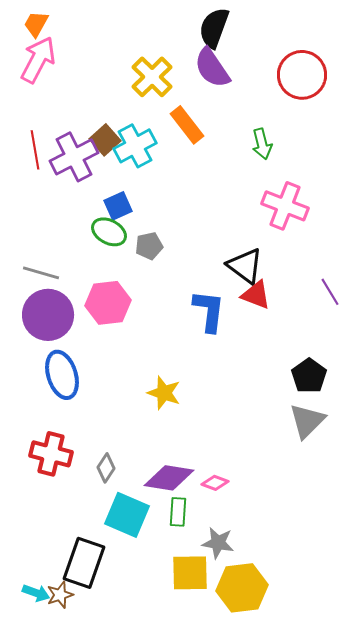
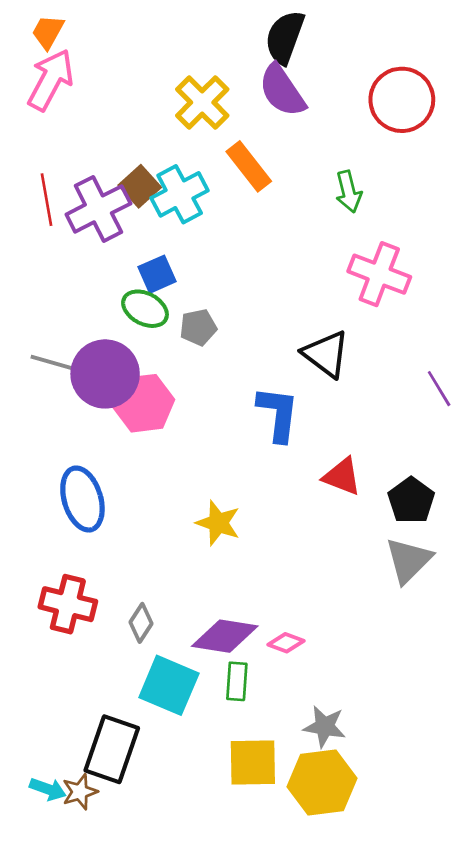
red triangle: (256, 295) -> (342, 476), moved
purple circle: (48, 315) -> (105, 374), moved
gray star: (218, 543) -> (325, 727), moved

